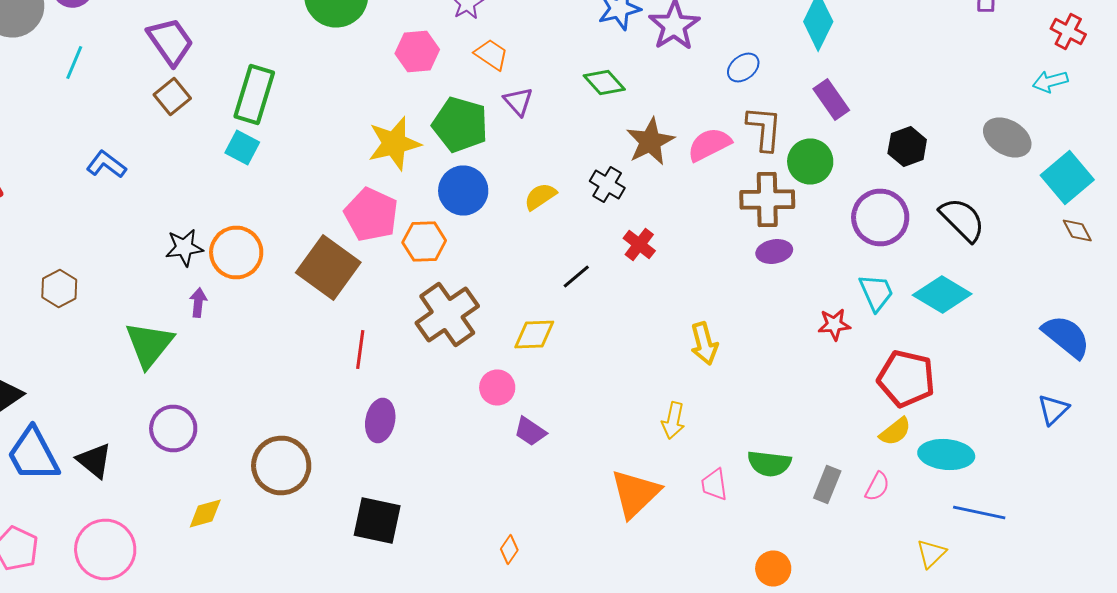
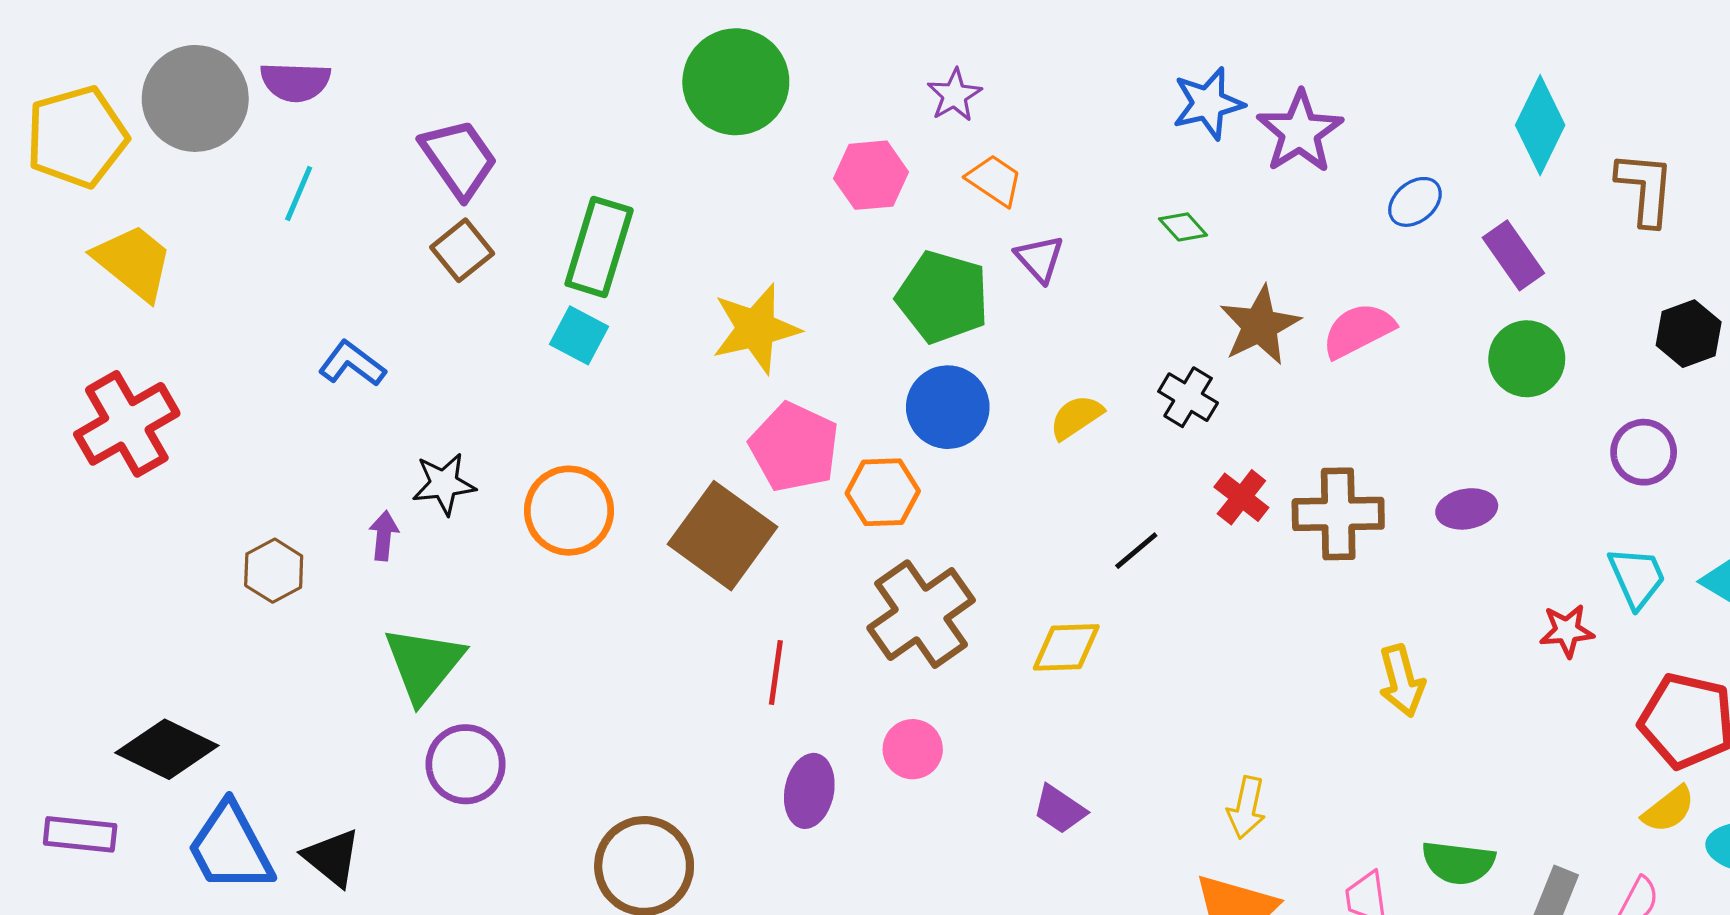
green diamond: (604, 82) -> (1183, 227), size x0.7
purple rectangle: (831, 100) -> (1513, 255), moved
brown L-shape: (764, 128) -> (1645, 189), moved
yellow star: (394, 144) -> (756, 329), moved
brown cross: (767, 200) -> (1338, 514), moved
purple circle: (880, 218) -> (1644, 452), size x0.7
black star: (184, 248) -> (444, 484), moved
purple arrow: (198, 302) -> (384, 536), moved
yellow arrow: (704, 344) -> (1402, 681), moved
pink circle: (497, 388) -> (913, 749), moved
yellow arrow: (673, 420) -> (1246, 808), moved
purple circle: (173, 428) -> (466, 764), moved

